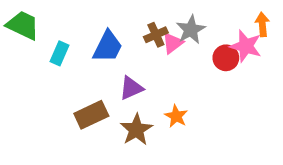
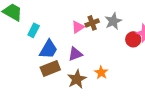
pink triangle: (173, 43) -> (78, 27), moved
blue trapezoid: (108, 47) -> (48, 49), moved

